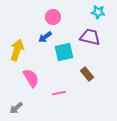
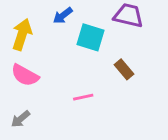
cyan square: (64, 52) -> (90, 37), turned 30
pink semicircle: (31, 78) -> (25, 75), moved, turned 150

